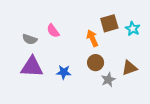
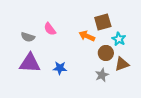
cyan star: (133, 29) -> (119, 39), moved
orange arrow: (92, 38) -> (87, 36), turned -42
brown circle: (96, 63) -> (106, 53), moved

